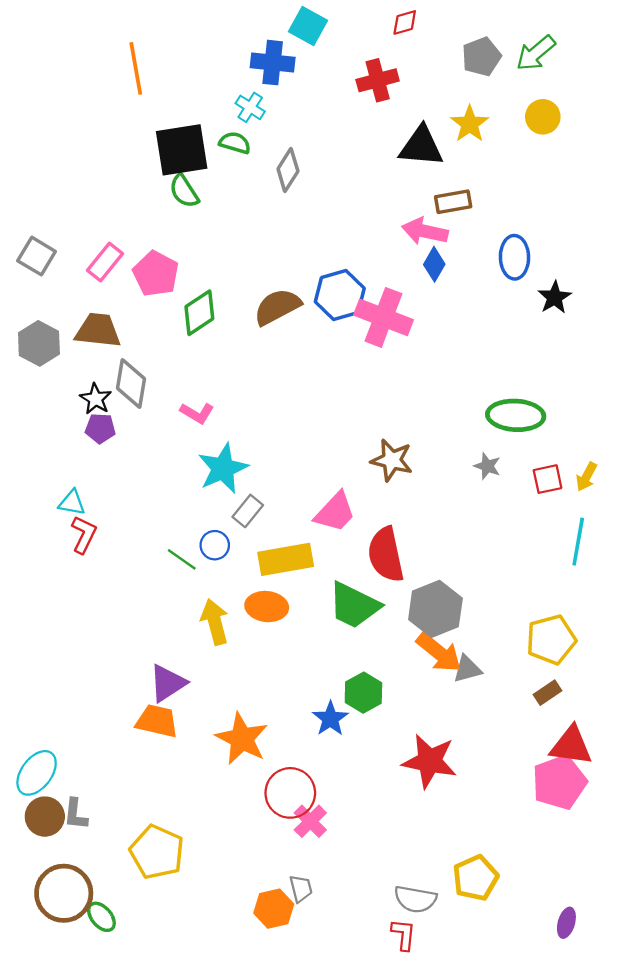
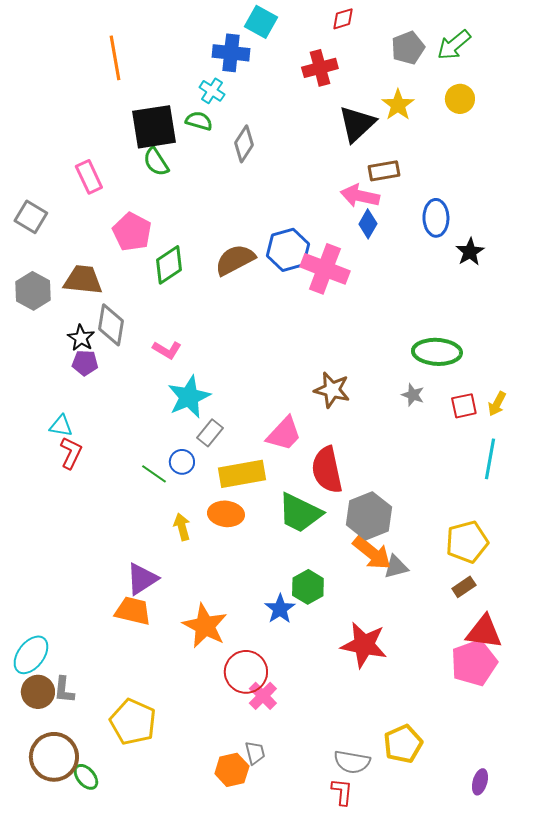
black triangle: (421, 146) -> (357, 124), turned -48
pink rectangle: (105, 262) -> (89, 177), moved, turned -64
yellow arrow: (215, 622) -> (182, 527), size x0.7

